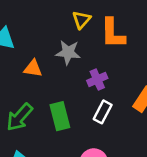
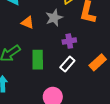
gray star: (68, 52) -> (54, 18), turned 30

